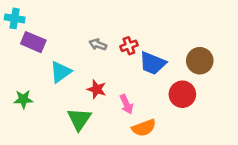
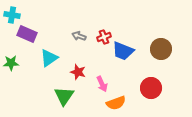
red circle: (182, 94) -> (151, 88), moved
green star: (23, 99) -> (11, 63), moved

